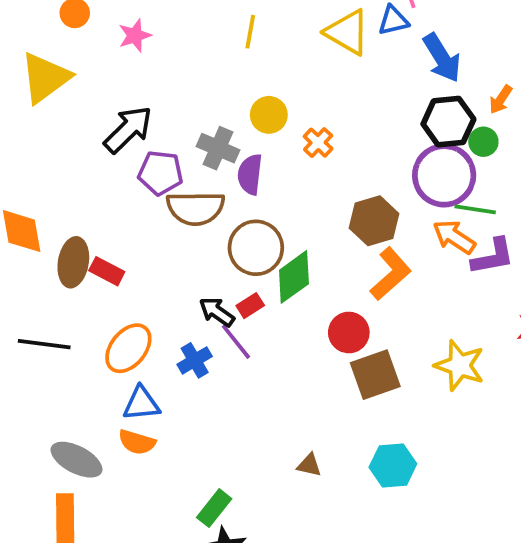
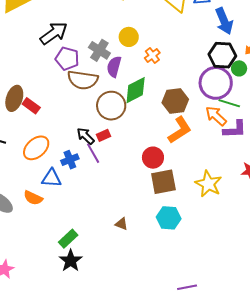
green diamond: (294, 277) -> (136, 90), moved
blue triangle: (141, 404) -> (51, 178), moved
cyan hexagon: (393, 466) -> (169, 218), moved

